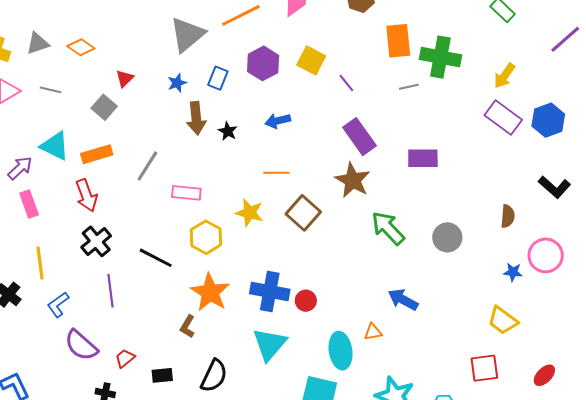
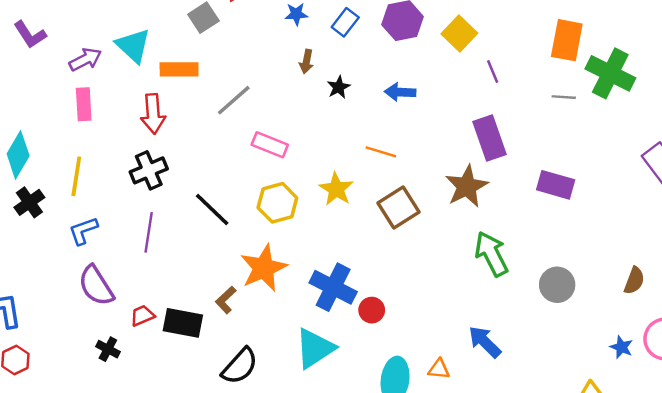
brown arrow: (196, 118) -> (306, 61), size x0.6
black rectangle: (162, 375) -> (183, 323), moved, size x1.5

